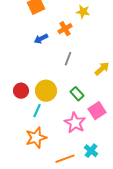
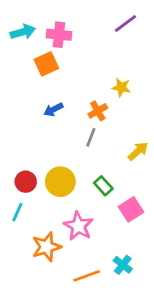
yellow star: (83, 12) -> (121, 87), moved
orange cross: (65, 29) -> (98, 111), moved
cyan line: (37, 111) -> (17, 212), moved
pink star: (75, 123) -> (78, 226), moved

